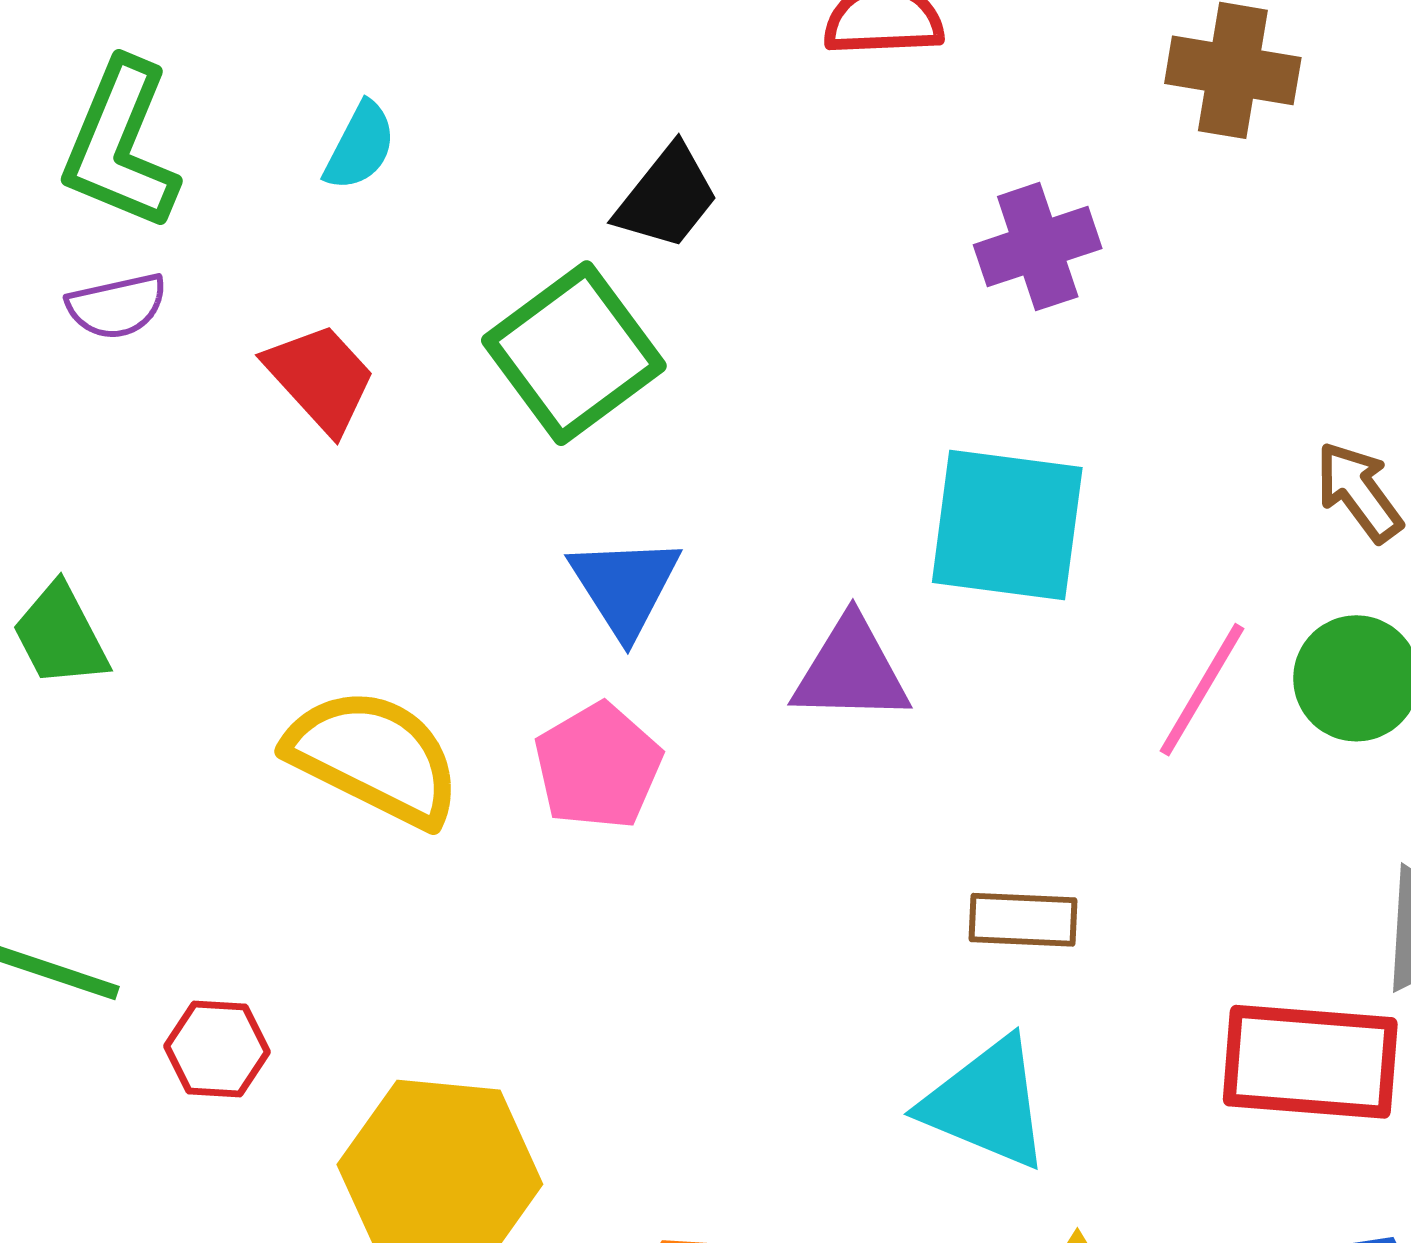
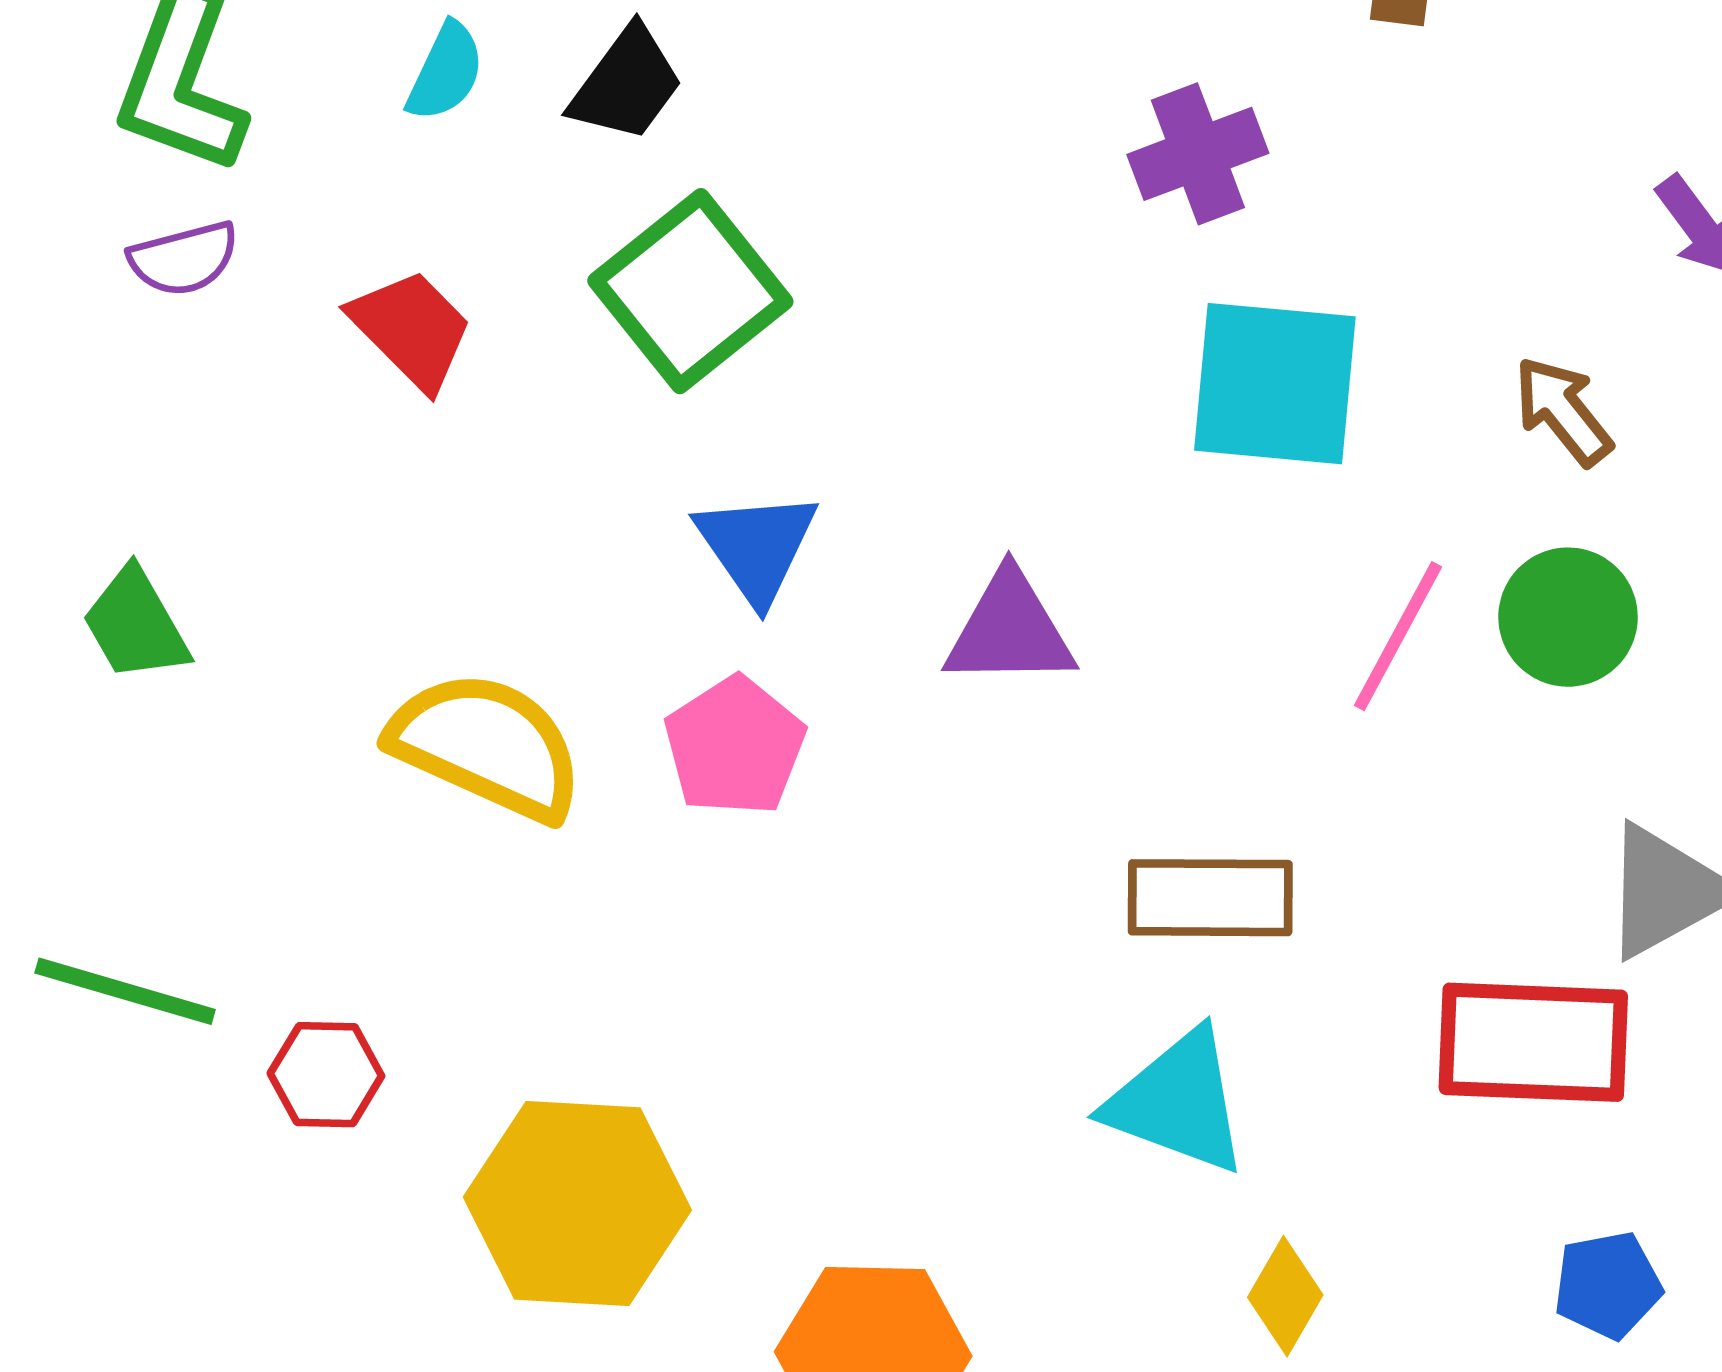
black trapezoid: (667, 197) -> (626, 84), moved
cyan square: (1007, 525) -> (1275, 384), moved
brown rectangle: (1023, 920) -> (1210, 898), size x1.4

